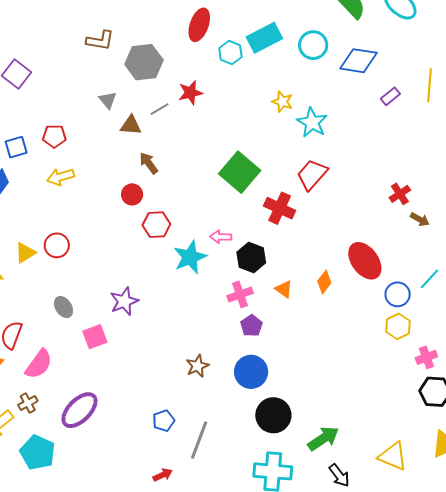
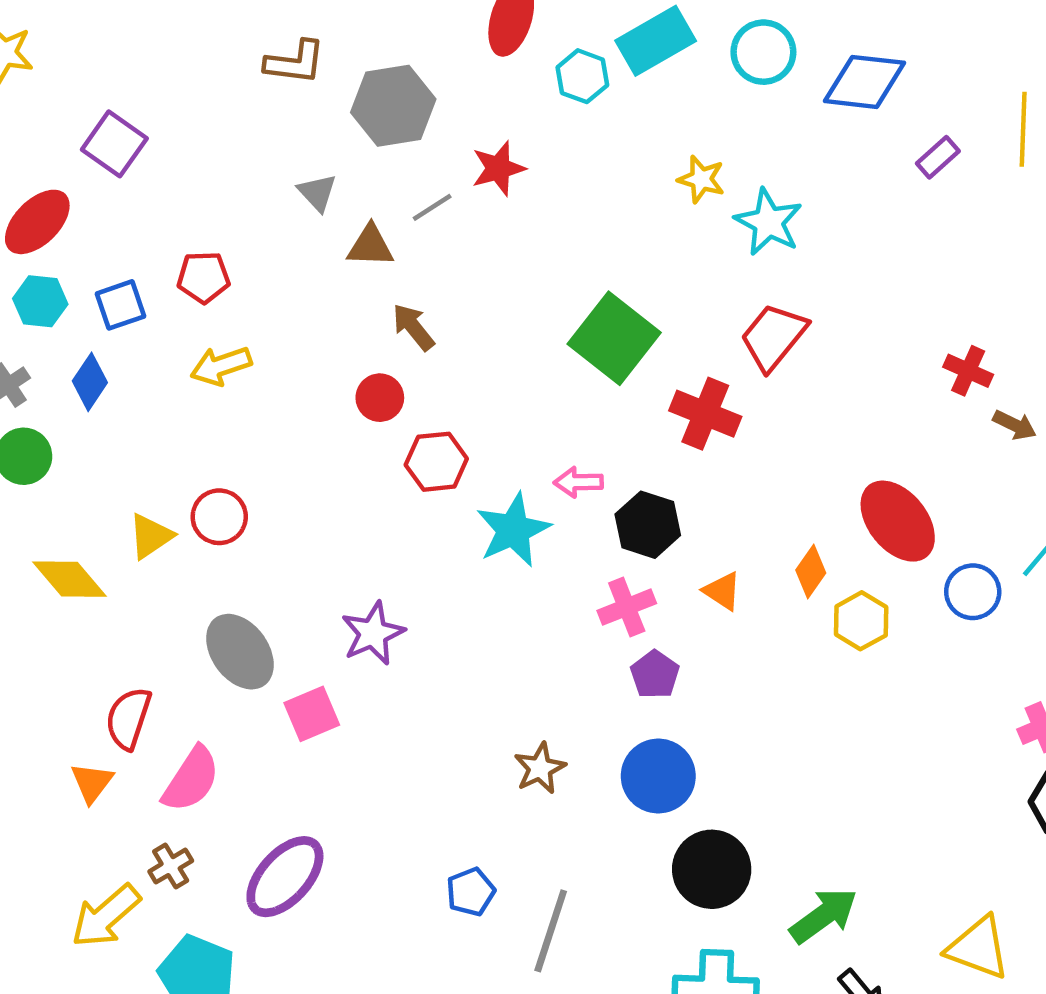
red cross: (400, 194) -> (968, 371), turned -30
gray ellipse: (64, 307) -> (240, 652), size x1.6
yellow hexagon: (398, 326) -> (861, 621), moved

